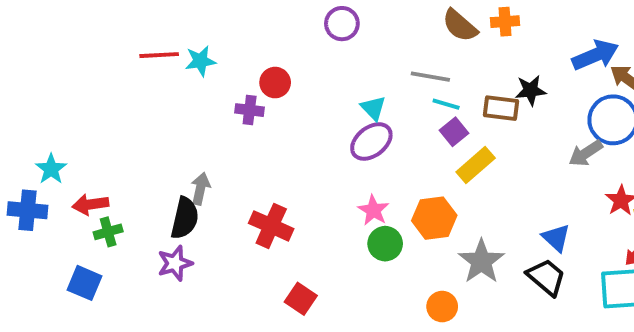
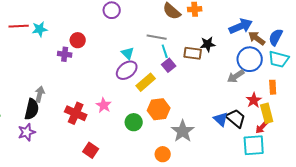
cyan line: (446, 104) -> (165, 51), turned 56
yellow rectangle: (476, 165) -> (146, 82), moved
pink star: (373, 210) -> (104, 105), moved
black trapezoid: (546, 277) -> (236, 118), moved

